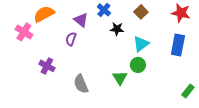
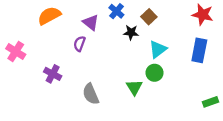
brown square: (141, 12) -> (149, 17), moved
pink cross: (24, 32) -> (16, 51), moved
green rectangle: (188, 91) -> (210, 102), turned 32

